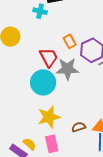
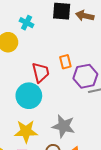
cyan cross: (40, 11) -> (27, 23), moved
gray star: (67, 69) -> (63, 126), moved

